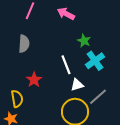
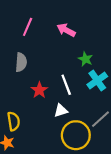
red star: (34, 80) -> (39, 90), moved
white triangle: (77, 85) -> (61, 111), moved

